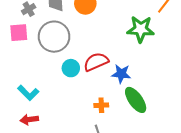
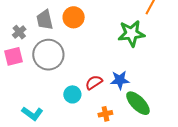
red semicircle: (96, 62) -> (94, 82), moved, size x0.7
cyan circle: (71, 68) -> (72, 94), moved

